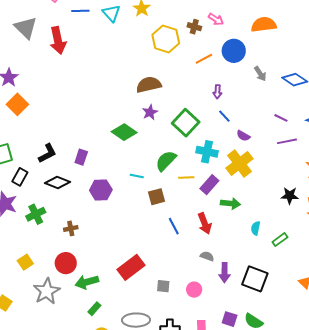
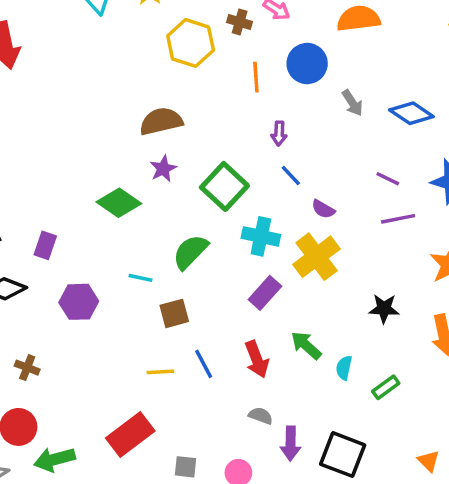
orange line: (204, 59) -> (256, 77), turned -66
yellow line: (186, 178) -> (160, 372), moved
black star: (290, 196) -> (384, 309), moved
green arrow: (230, 204) -> (306, 345), moved, turned -144
brown cross: (71, 228) -> (27, 368), turned 32

